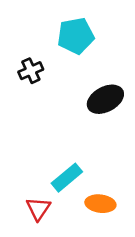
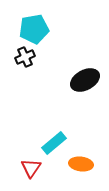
cyan pentagon: (76, 36) -> (34, 29), moved

